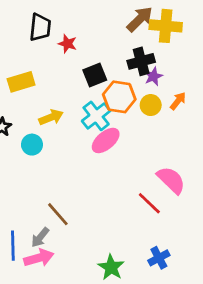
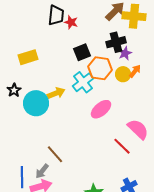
black trapezoid: (40, 27) -> (56, 15), moved
red star: (67, 44) -> (71, 22), moved
orange arrow: (178, 101) -> (135, 71), moved
yellow arrow: (51, 117) -> (56, 93), moved
pink ellipse: (106, 140) -> (101, 109), moved
cyan circle: (32, 145) -> (36, 103), size x1.6

